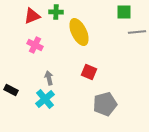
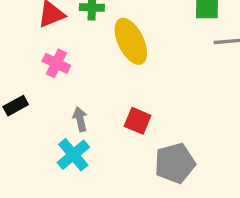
red square: (89, 72) -> (138, 121), moved
black rectangle: (11, 90) -> (16, 106), moved, turned -56

